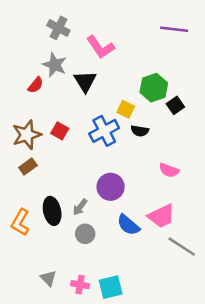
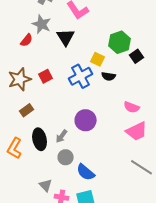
red square: (60, 131) -> (46, 76), turned 32
brown rectangle: (28, 166) -> (27, 110), moved
pink trapezoid: (161, 216) -> (137, 131), moved
blue semicircle: (128, 225) -> (86, 172), moved
gray triangle: (48, 278) -> (46, 185), moved

